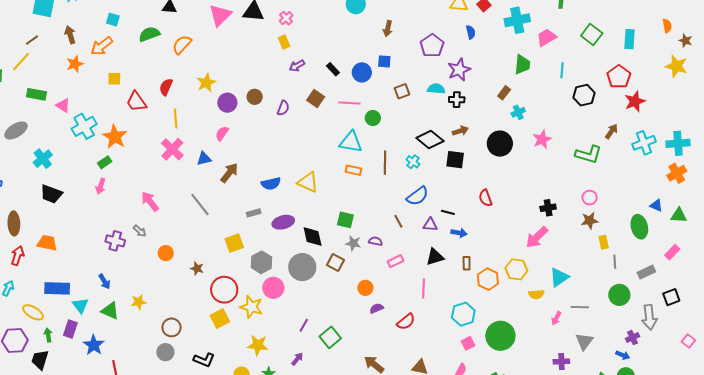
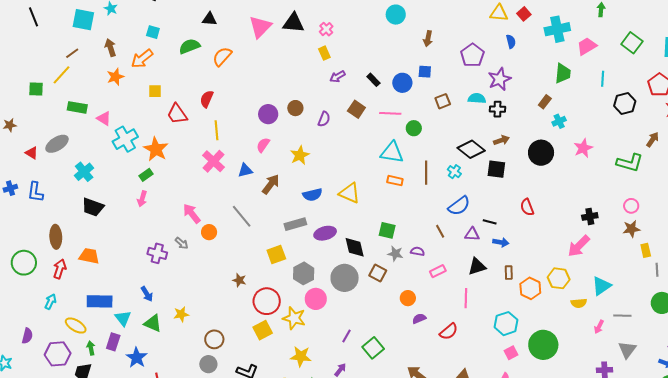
yellow star: (206, 83) -> (300, 155), moved
gray rectangle: (254, 213) -> (295, 224), size x1.5
orange circle: (166, 253) -> (209, 232), moved

